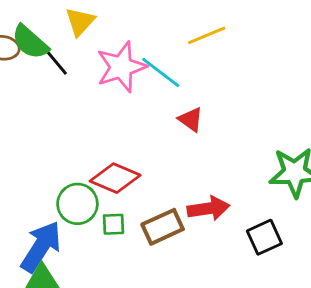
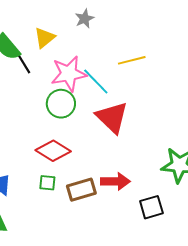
red triangle: (191, 119) -> (112, 117), size x1.8
green circle: (77, 204) -> (61, 104), moved

